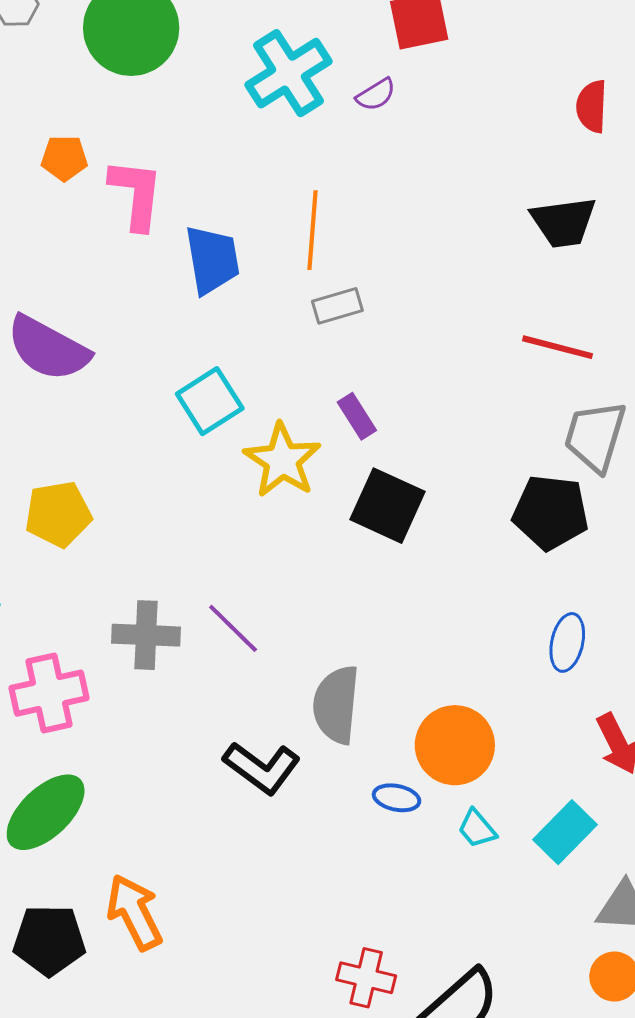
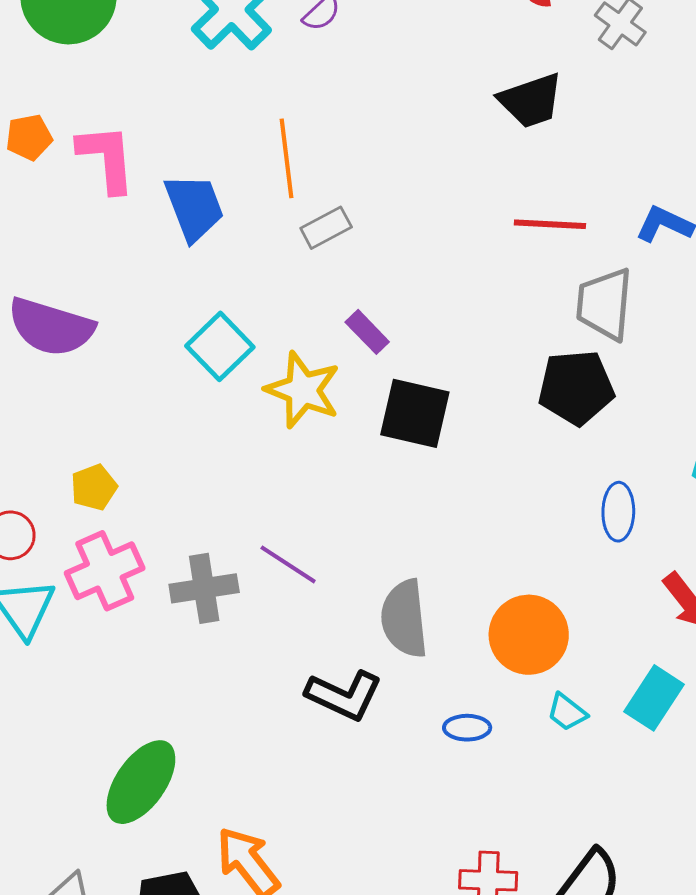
yellow pentagon: (58, 514) -> (94, 487), size x0.7
pink cross: (49, 693) -> (105, 571), moved
blue ellipse: (397, 798) -> (467, 728), moved

